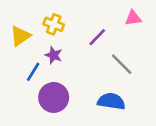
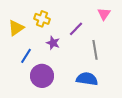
pink triangle: (133, 18) -> (104, 14), turned -48
purple star: (54, 55) -> (53, 43), moved
gray line: (122, 64) -> (95, 50), turned 36

